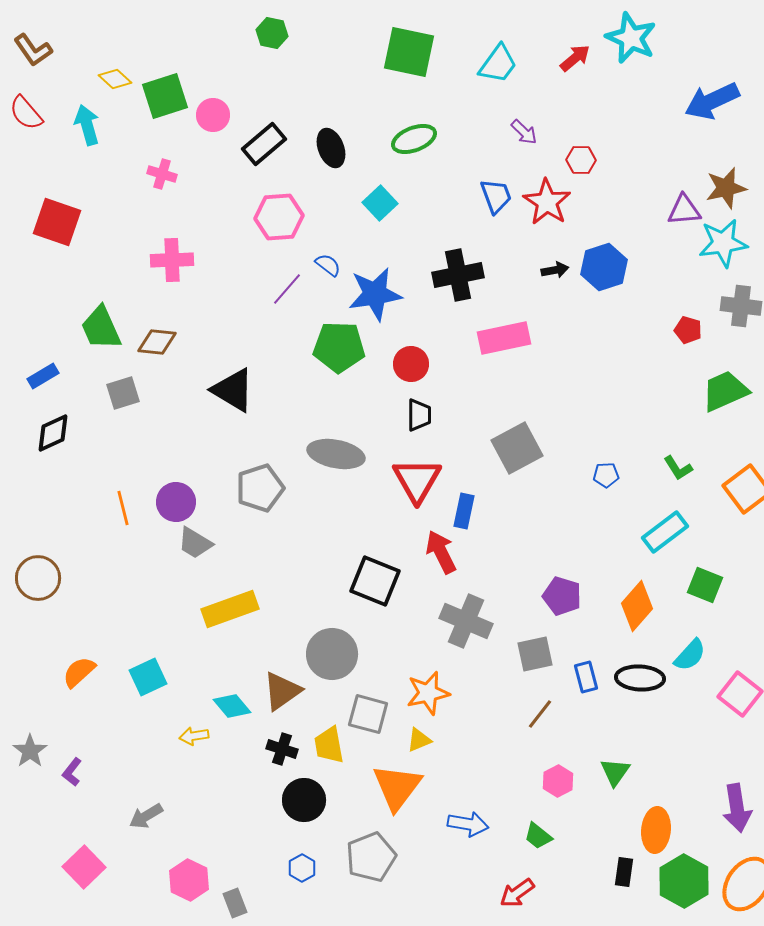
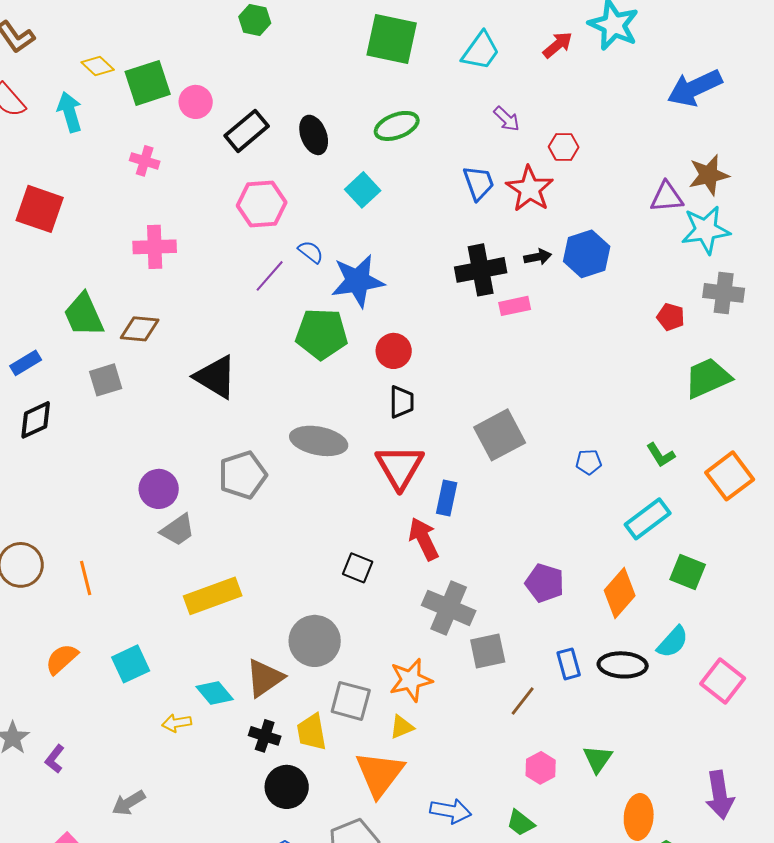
black cross: (458, 275) -> (481, 270), moved
pink rectangle: (504, 338) -> (515, 306), moved, size x0.6
orange line: (123, 508) -> (86, 578), moved
gray trapezoid: (195, 543) -> (178, 530), turned -66
black square: (375, 581) -> (358, 568), size x0.6
gray square: (535, 654) -> (488, 651), moved

